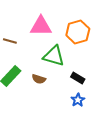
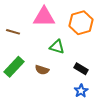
green triangle: (54, 56) -> (57, 47), size x0.7

